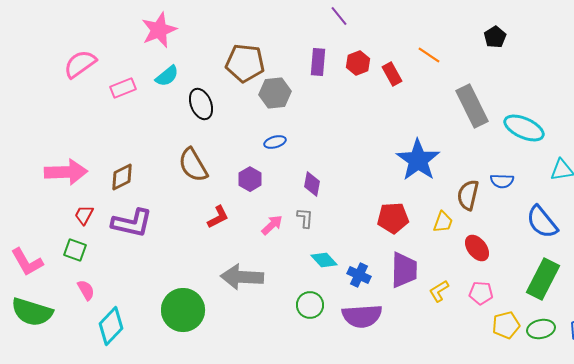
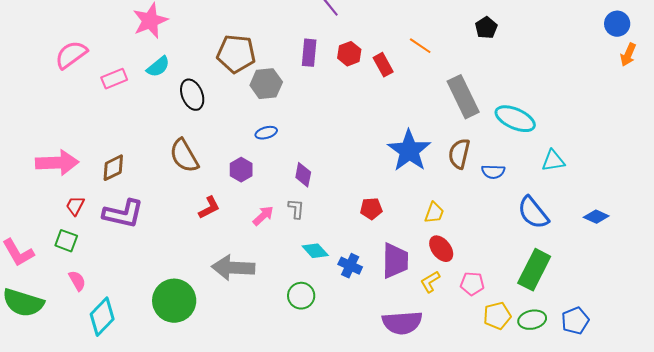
brown semicircle: (468, 195) -> (459, 154), moved
red pentagon: (393, 218) -> (371, 209), moved, size x0.7
red ellipse: (477, 248) -> (441, 249), moved
purple semicircle: (362, 316) -> (402, 323), moved

